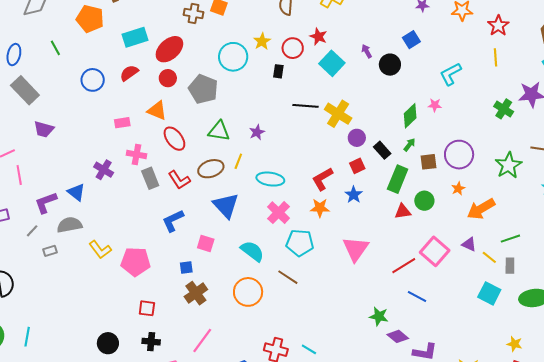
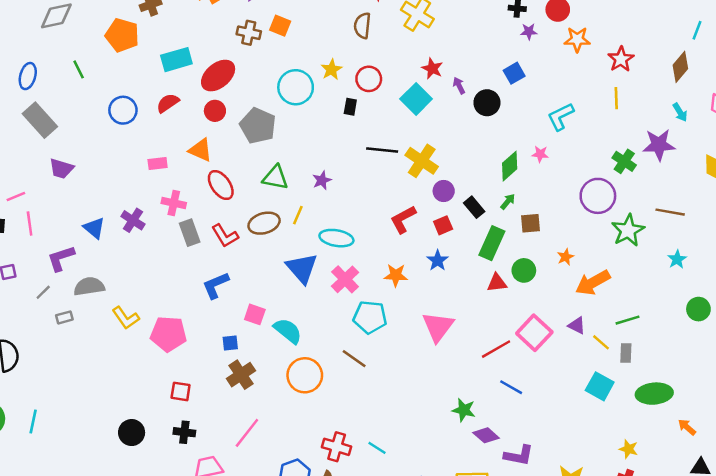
red star: (318, 36) -> (432, 68), moved
purple circle: (459, 155) -> (598, 196), moved
red L-shape: (322, 179) -> (403, 219), moved
blue triangle: (76, 192) -> (94, 228), moved
blue triangle: (226, 206) -> (302, 268), moved
cyan semicircle: (252, 251) -> (288, 331), moved

